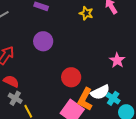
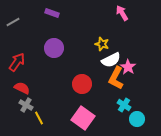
yellow star: (86, 13) -> (102, 44), moved
white semicircle: (100, 92) -> (111, 60), moved
orange L-shape: (85, 99) -> (116, 78), moved

